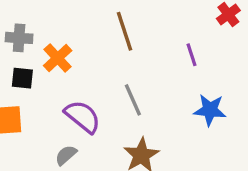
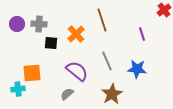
orange cross: (58, 58) -> (76, 34), moved
black square: (22, 78) -> (51, 43), moved
blue star: (210, 110) -> (137, 69), moved

